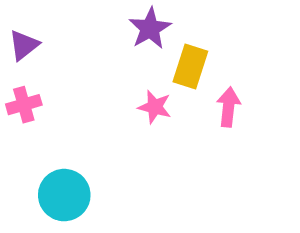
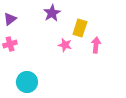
purple star: (150, 28) -> (52, 13), moved

